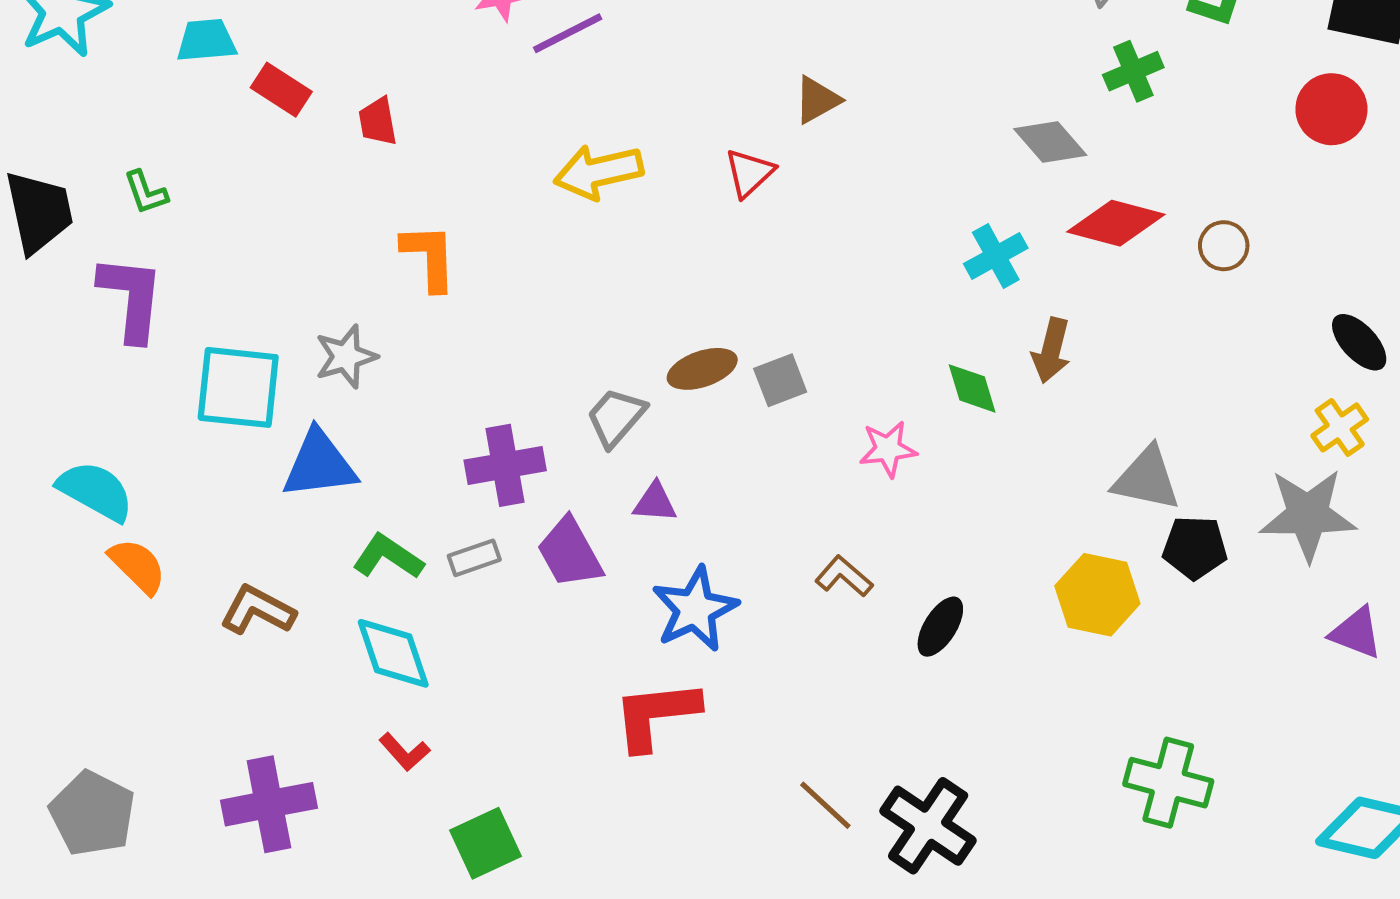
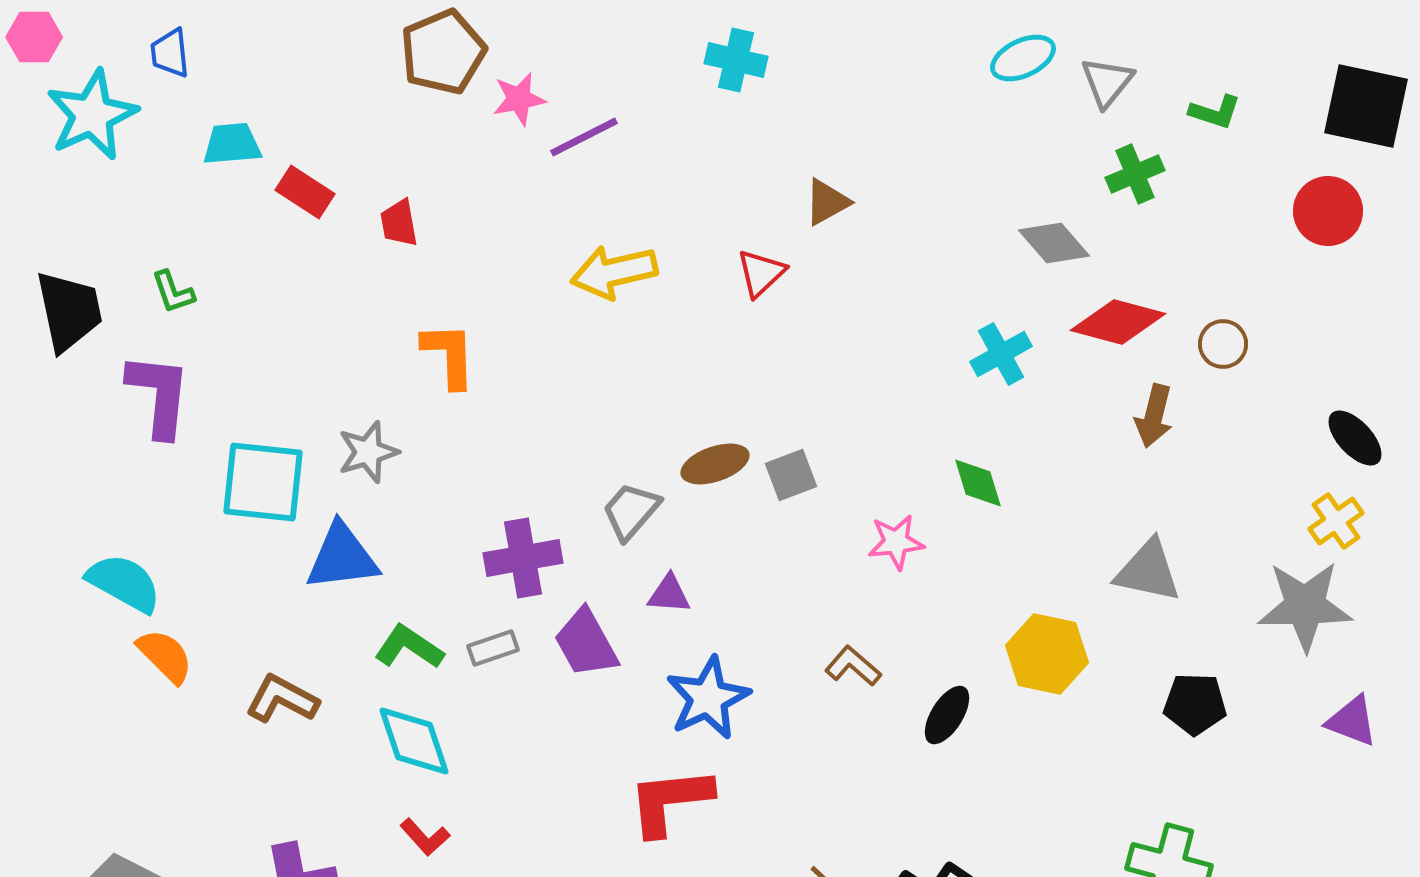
brown arrow: (1051, 350) -> (1154, 416), moved
black pentagon: (1195, 548) -> (1195, 704), moved
yellow hexagon: (1097, 595) -> (1047, 654), moved

